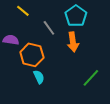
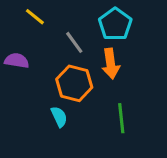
orange hexagon: (32, 55) -> (74, 83), moved
green line: (91, 78) -> (121, 118), moved, turned -48

